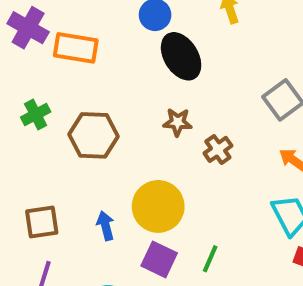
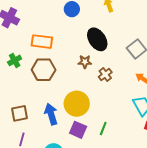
orange rectangle: (76, 48) -> (42, 42), moved
black ellipse: (181, 56) -> (97, 39), moved
blue arrow: (106, 226) -> (51, 114), size x1.5

